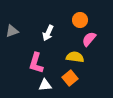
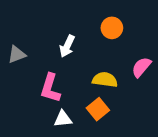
gray triangle: (12, 31) -> (17, 54), moved
pink semicircle: (89, 39) -> (141, 67), moved

